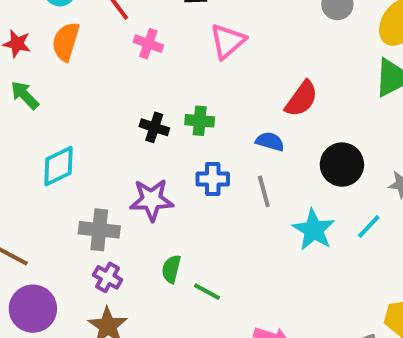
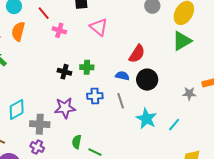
pink triangle: (228, 41) -> (99, 27), turned -36
black circle: (342, 165) -> (147, 80), moved
cyan diamond: (59, 166) -> (17, 110), moved
cyan line: (369, 226) -> (174, 125), moved
purple cross: (108, 277) -> (37, 147), moved

